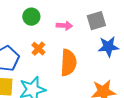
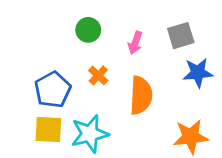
pink arrow: (64, 26) -> (135, 43), turned 105

